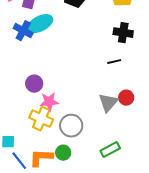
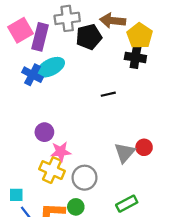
black cross: (123, 33) -> (135, 57), moved
black line: (114, 62) -> (108, 94), moved

